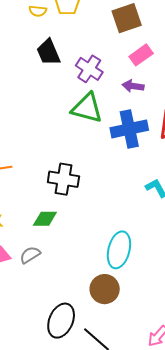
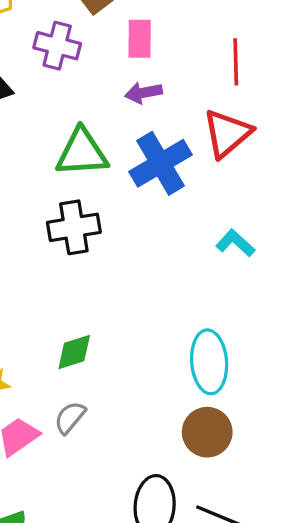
pink rectangle: (141, 55) -> (140, 39), turned -35
purple cross: (89, 69) -> (57, 46), moved
black cross: (63, 179) -> (74, 227), moved

